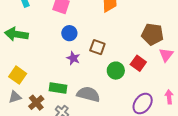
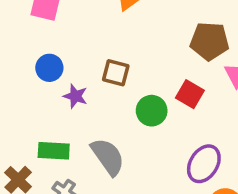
blue circle: (69, 33) -> (49, 68), moved
gray semicircle: (88, 94) -> (108, 157), turned 45

